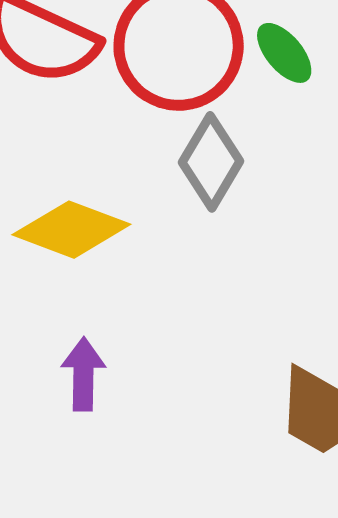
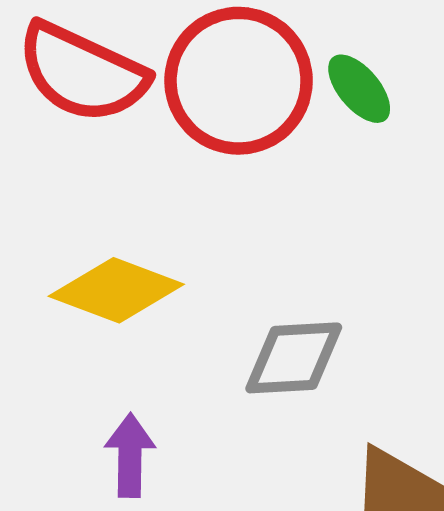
gray diamond: (211, 162) -> (294, 358), moved, turned 56

